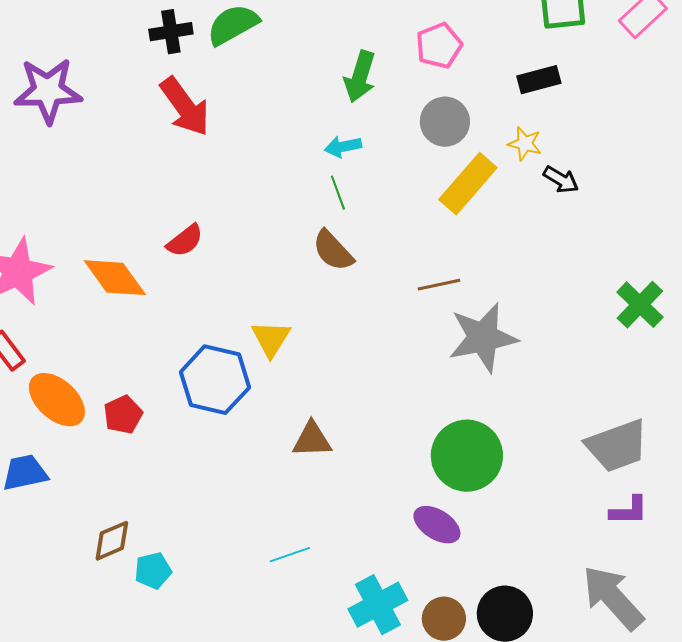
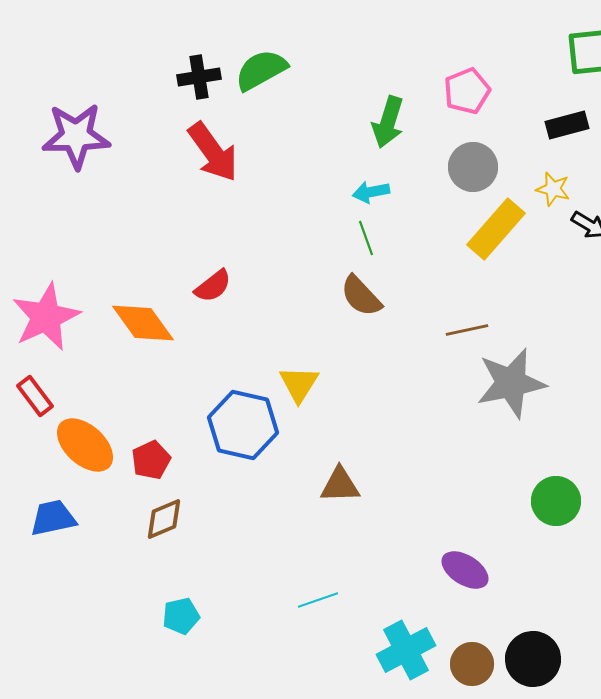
green circle: (467, 456) -> (556, 501), moved, size x0.7
brown diamond: (112, 541) -> (164, 519), moved

